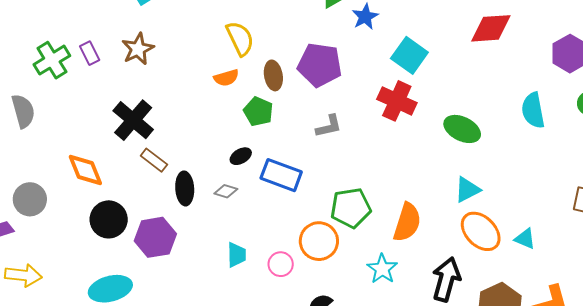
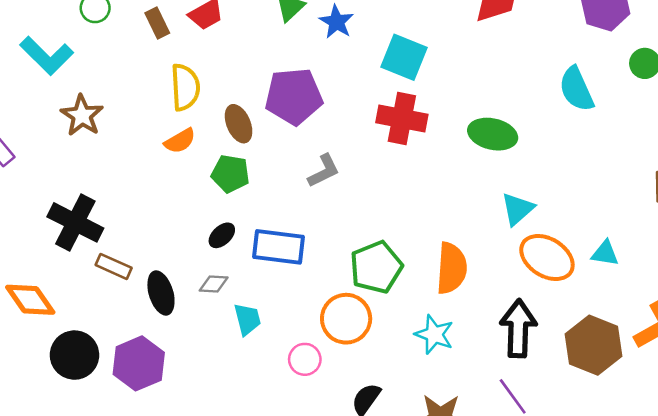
yellow semicircle: (240, 38) -> (185, 87), turned 36
brown star: (138, 49) -> (82, 115), moved
cyan trapezoid: (237, 255) -> (247, 319), moved

